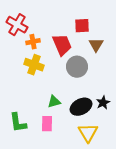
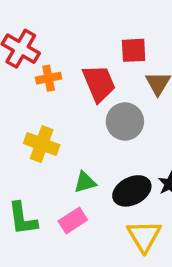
yellow cross: (34, 65) -> (42, 144), moved
pink rectangle: (47, 124) -> (73, 220), turned 56

